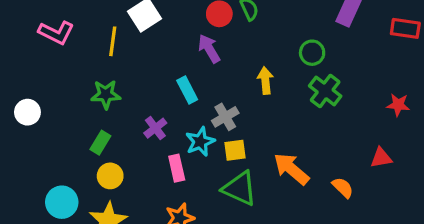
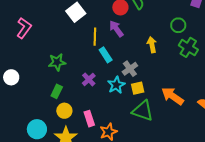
pink L-shape: (56, 33) -> (24, 28), turned -75
yellow line: (113, 41) -> (95, 37), moved
pink rectangle: (177, 168) -> (89, 119), moved

